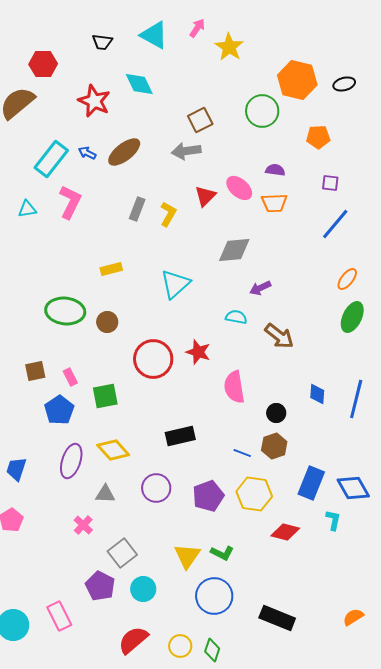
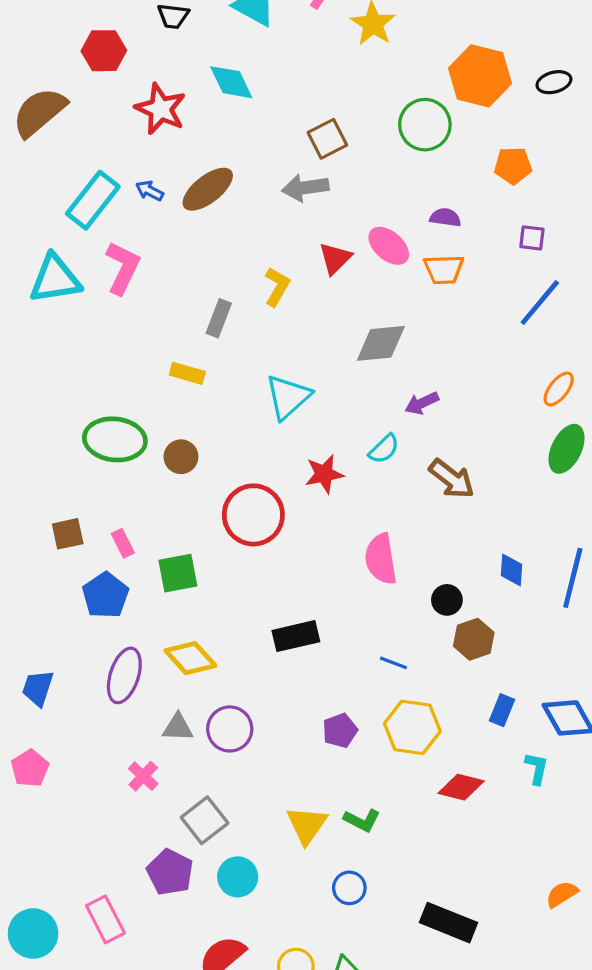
red hexagon: (43, 64) -> (104, 51), moved
cyan triangle: (27, 209) -> (55, 279), size x1.8
gray rectangle: (137, 209) -> (219, 318), moved
yellow rectangle: (111, 269) -> (187, 373), turned 30
cyan semicircle: (236, 317) -> (384, 449), turned 125
red star: (198, 352) -> (324, 474), moved, turned -30
brown hexagon: (274, 446) -> (474, 639), moved
blue rectangle: (311, 483) -> (502, 710), size x0.6
purple circle: (156, 488) -> (230, 729), moved
purple pentagon: (208, 496) -> (340, 731), size x0.7
blue circle: (214, 596) -> (349, 888), size x0.6
orange semicircle: (353, 617) -> (562, 894), moved

